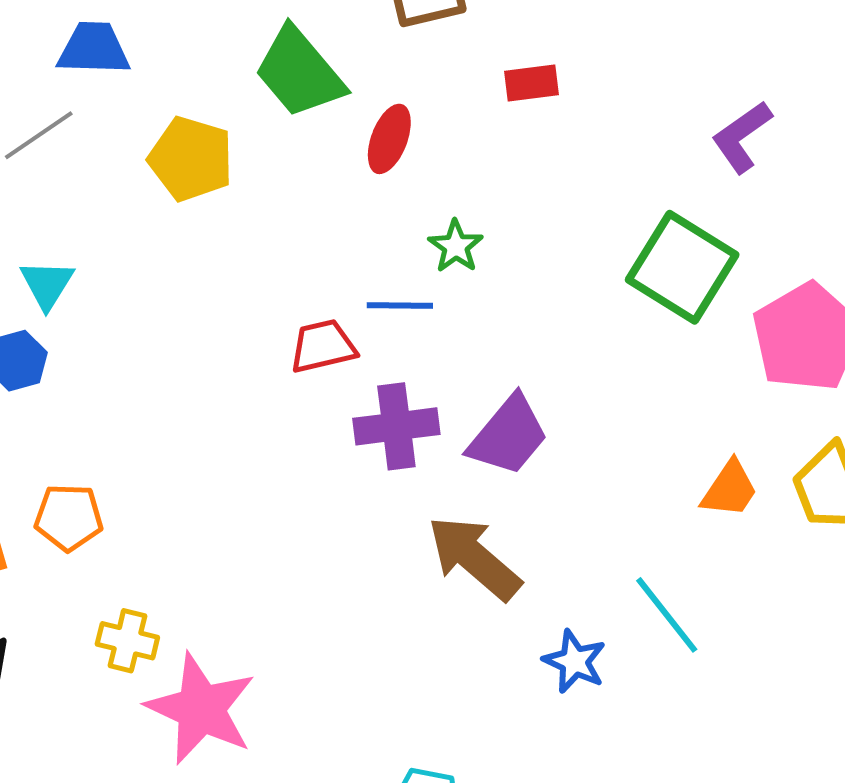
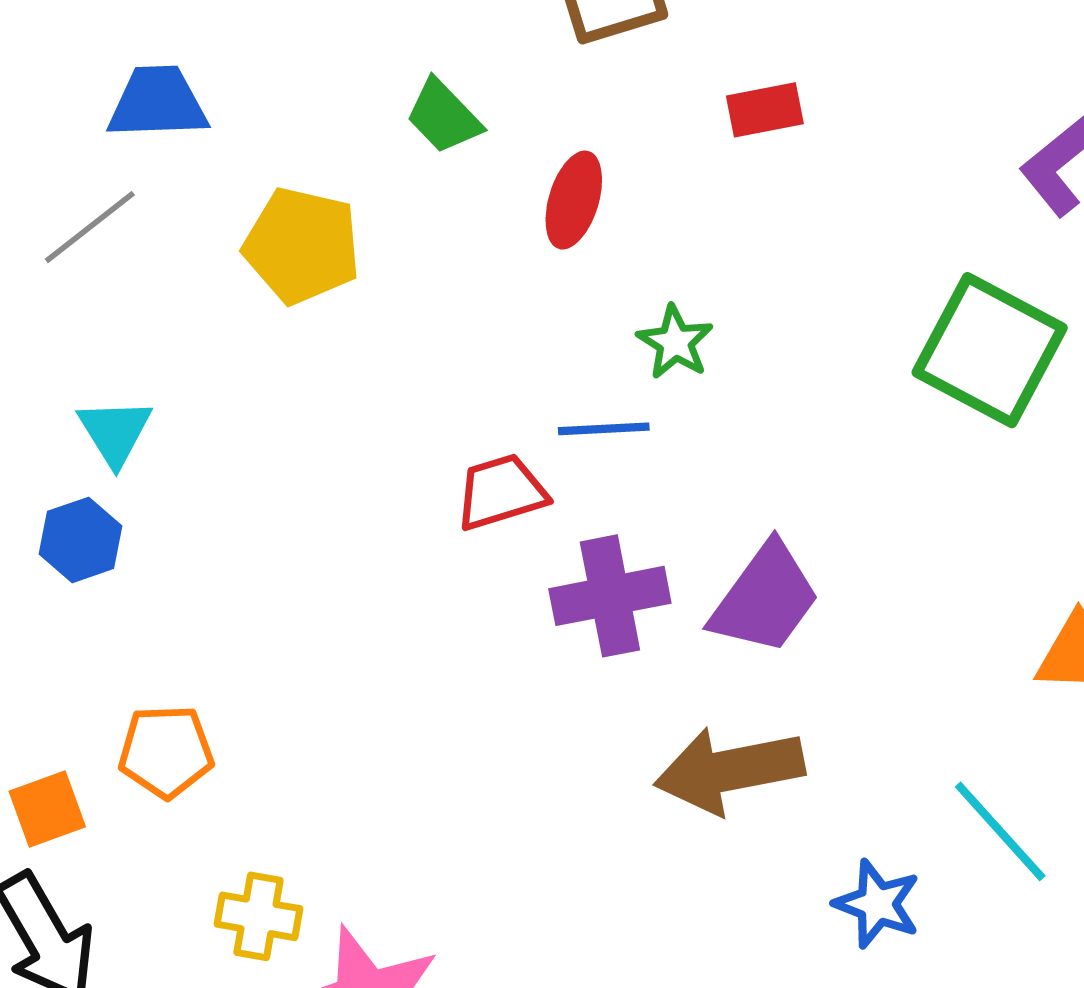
green trapezoid: (299, 72) -> (444, 116), size x0.6
brown arrow: (474, 558) -> (729, 770), turned -48

